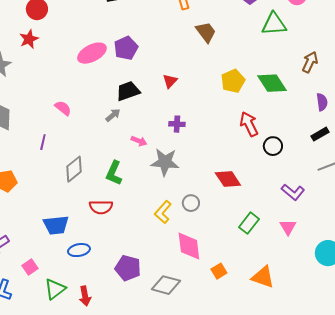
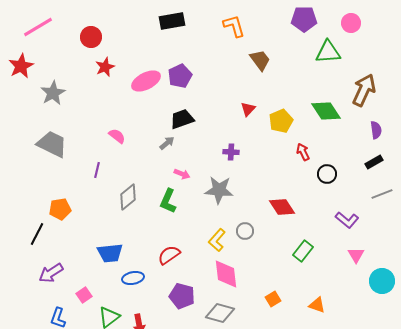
red star: (29, 39) -> (105, 67), moved
brown arrow: (310, 62) -> (364, 90), size x1.5
red triangle: (170, 81) -> (248, 109), moved
yellow pentagon: (233, 81) -> (281, 121), moved
red arrow: (249, 124) -> (303, 152), size x0.7
pink arrow: (139, 141) -> (182, 174), moved
red semicircle: (101, 207) -> (169, 255), moved, turned 145
pink triangle: (288, 227) -> (356, 255), moved
pink diamond: (189, 246) -> (226, 274), moved
orange triangle: (263, 277) -> (317, 305), size x0.7

